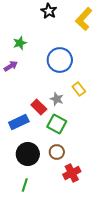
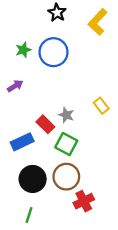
blue circle: (60, 60) -> (54, 52), moved
purple arrow: (11, 66) -> (15, 86), moved
yellow rectangle: (79, 89) -> (101, 106), moved
brown circle: (57, 152) -> (66, 177), size x1.5

